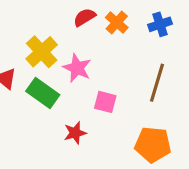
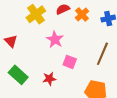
yellow cross: (42, 52) -> (36, 14), moved
green rectangle: (43, 93) -> (18, 75), moved

